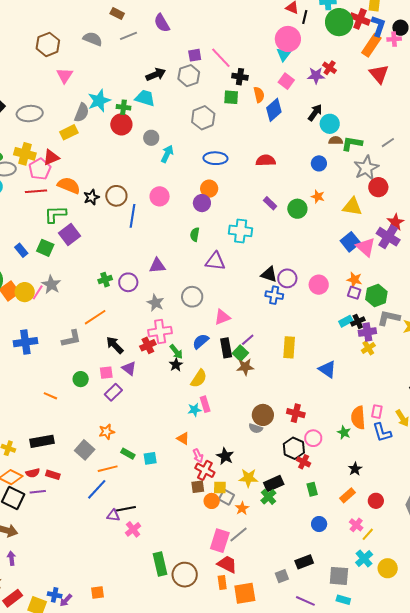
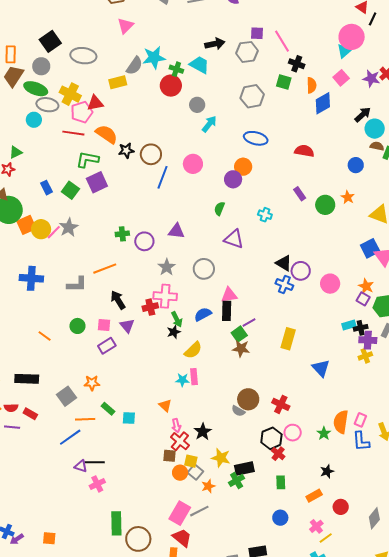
cyan cross: (241, 231) -> (265, 215), size x0.6
black rectangle: (226, 348) -> (227, 311), moved

